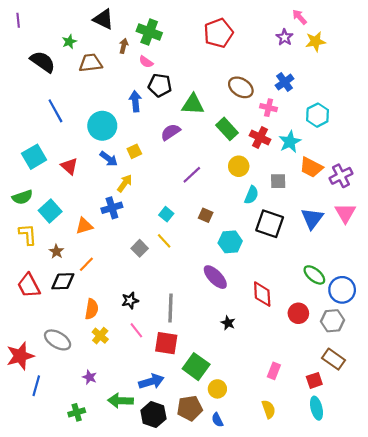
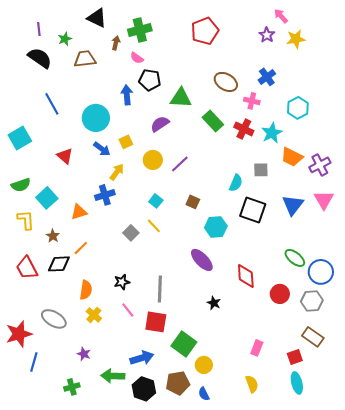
purple line: (18, 20) -> (39, 29), moved
green cross: (149, 32) -> (140, 30), turned -35
cyan square: (34, 157) -> (20, 138), moved
yellow circle: (239, 166) -> (153, 160), moved

